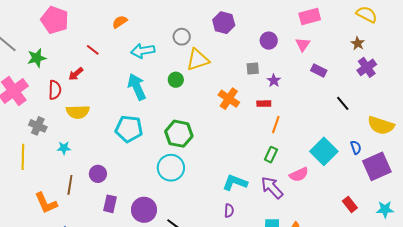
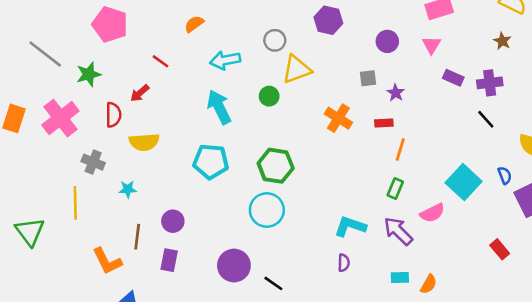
purple cross: (367, 67) -> (490, 83), moved, turned 30
purple rectangle: (110, 204) -> (169, 260), moved

